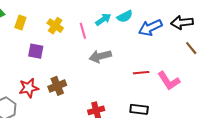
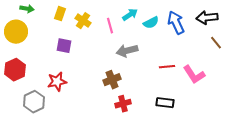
cyan semicircle: (125, 16) -> (151, 23), moved
yellow rectangle: (20, 22) -> (60, 14), moved
blue arrow: (150, 28) -> (176, 23), turned 90
brown cross: (57, 86) -> (112, 80), moved

